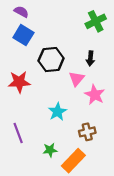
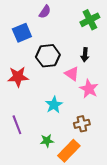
purple semicircle: (21, 12) -> (45, 12), moved, turned 96
blue square: (23, 35) -> (22, 33), turned 36
pink triangle: (77, 79) -> (72, 74), turned -35

